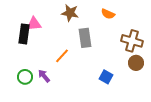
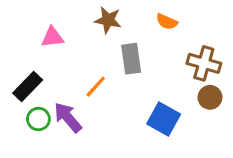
black rectangle: (24, 34) -> (28, 87), moved, turned 36
purple arrow: (44, 76) -> (68, 117), size x1.5
blue square: (106, 77) -> (164, 119), size x1.5

